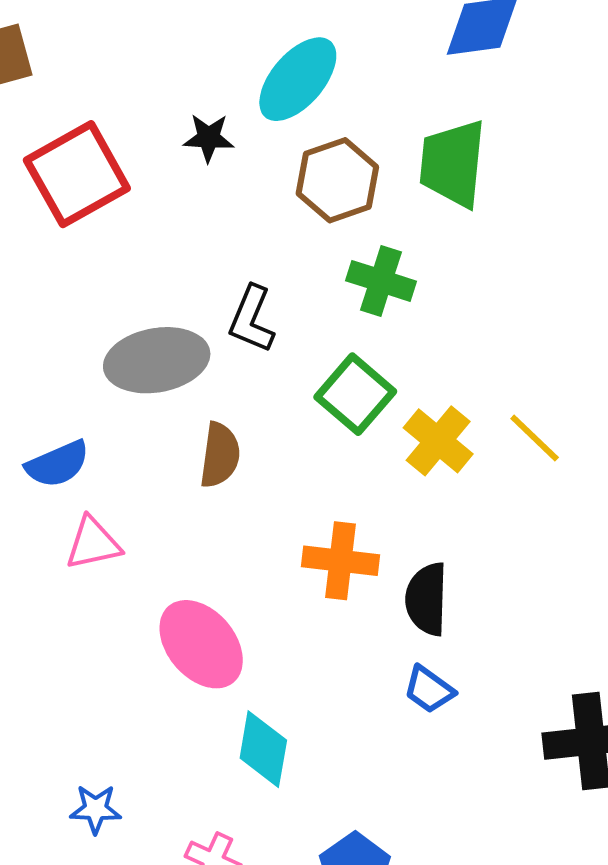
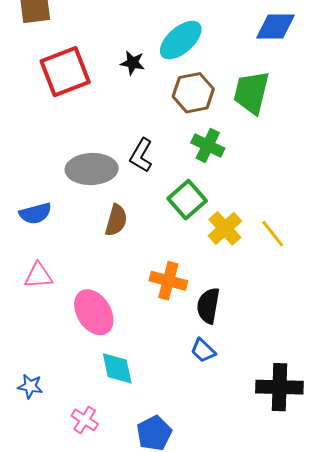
pink triangle: (93, 543) -> (38, 276), moved
cyan diamond: (263, 749) -> (117, 368), turned -30

